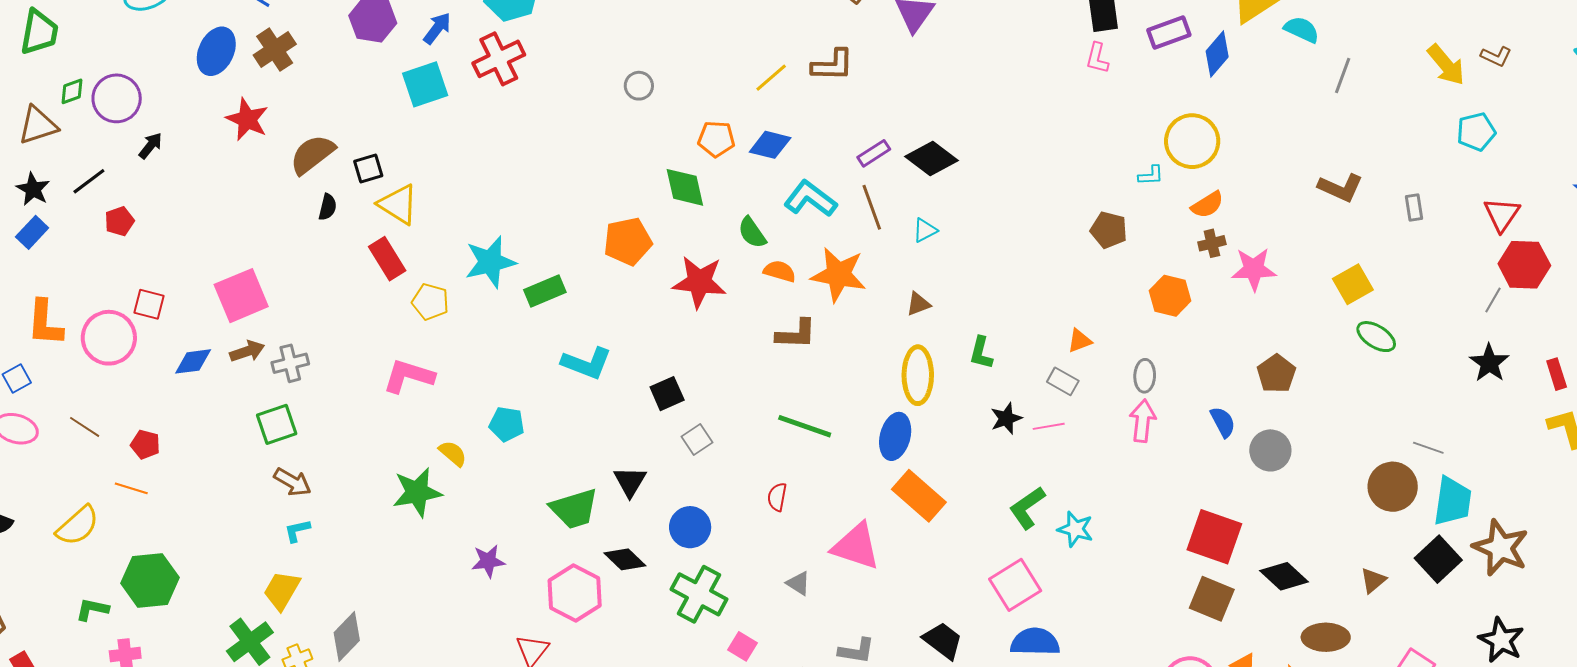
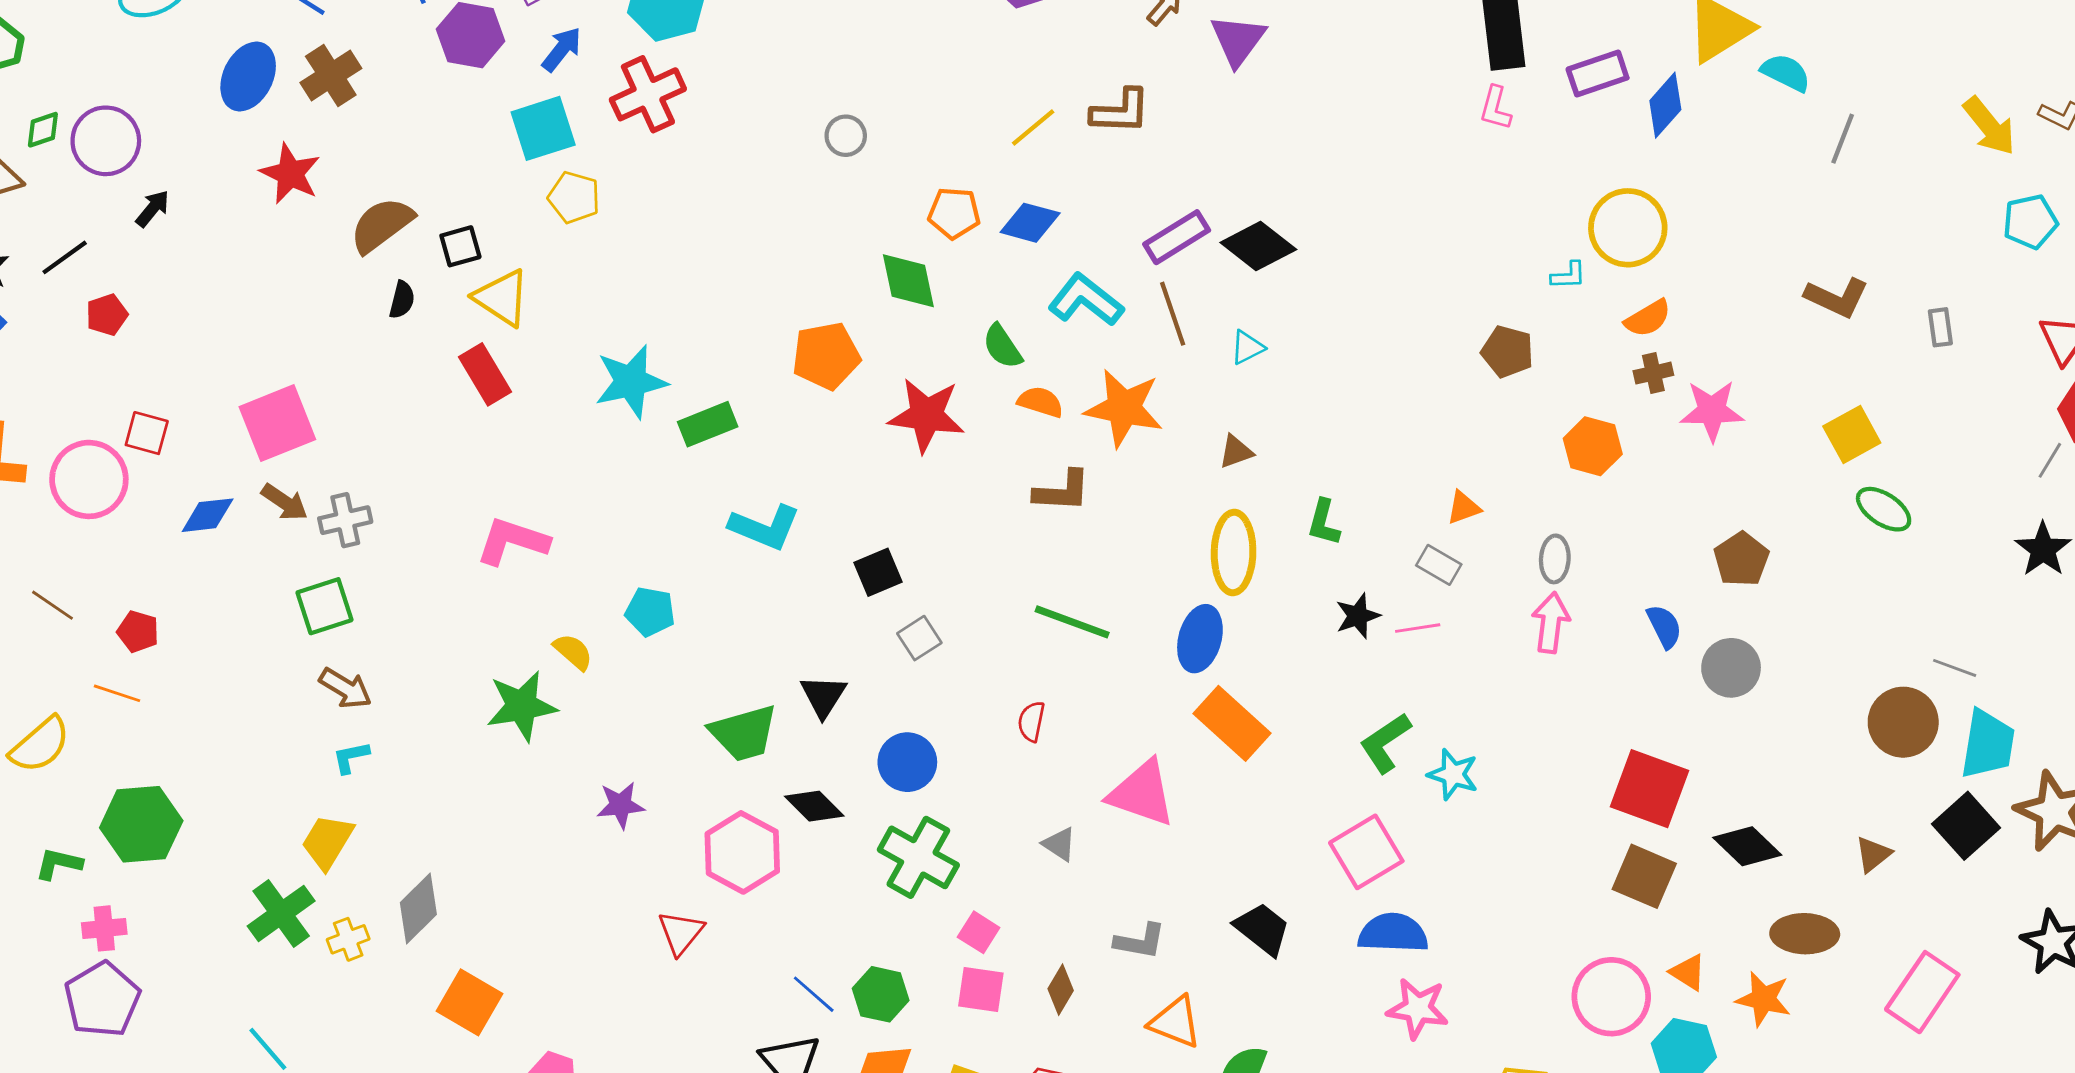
purple rectangle: (874, 153) -> (1177, 237), size x1.4
yellow pentagon: (430, 302) -> (574, 197), moved
brown arrow: (247, 351) -> (284, 502), turned 52

